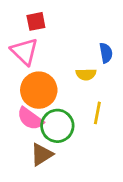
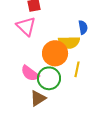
yellow semicircle: (86, 74) -> (69, 42), size x1.5
orange circle: (39, 90) -> (55, 53), moved

